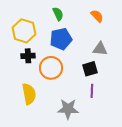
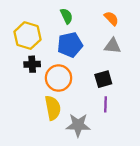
gray triangle: (100, 49) -> (112, 46), moved
yellow semicircle: (29, 94) -> (53, 108), moved

